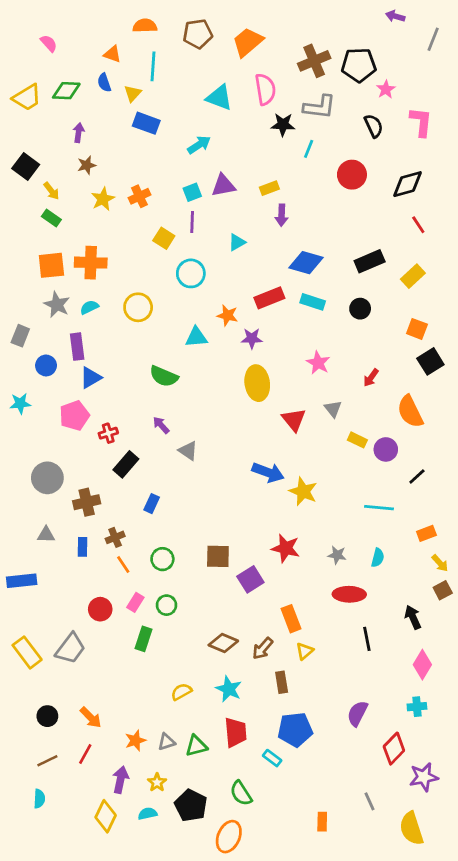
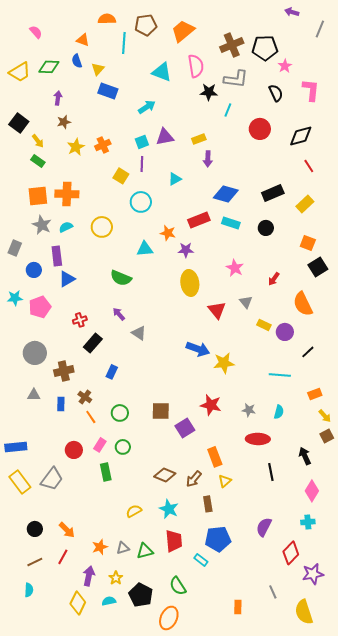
cyan line: (153, 66) -> (124, 43), moved
pink pentagon: (74, 416) -> (40, 307), moved
yellow star: (303, 491) -> (224, 363), turned -30
brown cross: (115, 537) -> (85, 397), turned -32
blue rectangle: (22, 581) -> (16, 447), moved
green rectangle: (143, 639) -> (106, 472), turned -30

